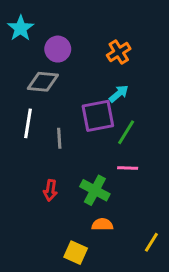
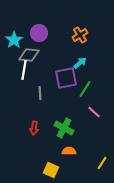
cyan star: (21, 28) -> (14, 40), moved
white line: (28, 123) -> (24, 70), moved
pink line: (128, 168) -> (94, 112), moved, turned 40

